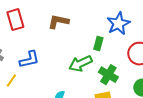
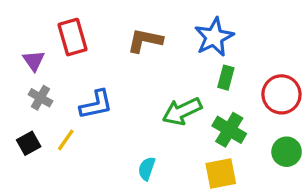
blue star: (118, 24) -> (214, 37), moved
green rectangle: (98, 44) -> (226, 78), moved

